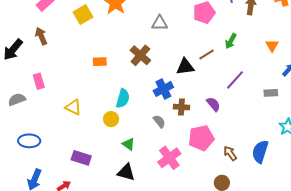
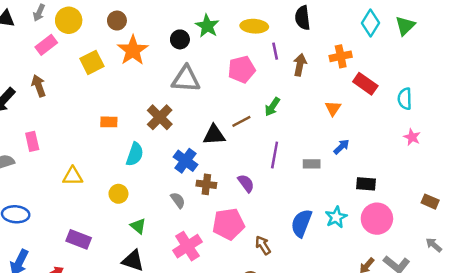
gray triangle: (160, 23) -> (186, 79), size x1.4
orange triangle: (272, 46) -> (333, 108), moved
purple line: (235, 80) -> (275, 155), turned -35
blue cross: (163, 89) -> (185, 161), turned -30
gray rectangle: (271, 93) -> (312, 164), moved
cyan semicircle: (123, 98) -> (135, 154), moved
yellow triangle: (73, 107) -> (73, 176), turned -30
blue semicircle: (260, 152) -> (301, 223), moved

